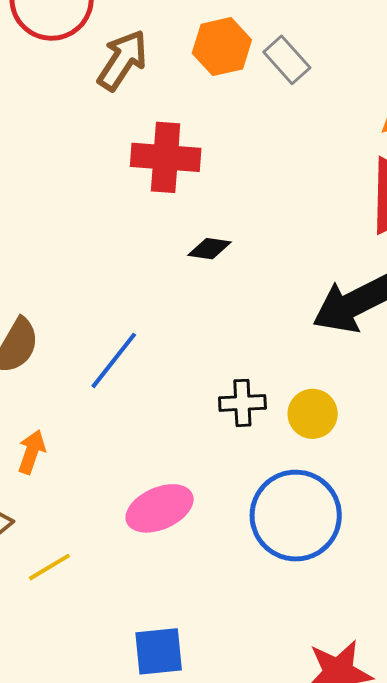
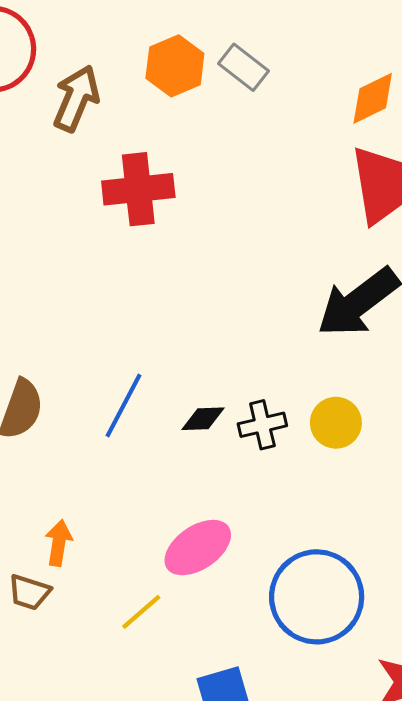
black diamond: (209, 249) -> (203, 419), moved
orange arrow: (32, 452) -> (59, 543), moved
blue circle: (296, 516) -> (317, 597), moved
yellow line: (49, 567) -> (141, 612), moved

